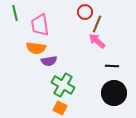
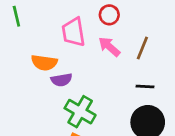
brown line: (97, 24) -> (142, 48), moved
pink trapezoid: (40, 25) -> (73, 32), moved
pink arrow: (97, 41) -> (109, 47), moved

